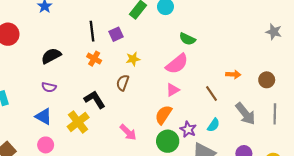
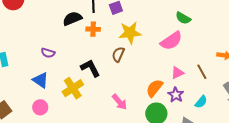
black semicircle: (51, 56) -> (72, 19), moved
orange cross: (94, 59) -> (93, 29), turned -32
yellow star: (133, 59) -> (130, 33), size x1.6
pink triangle: (173, 90) -> (177, 73), moved
purple star: (188, 129) -> (176, 95), moved

